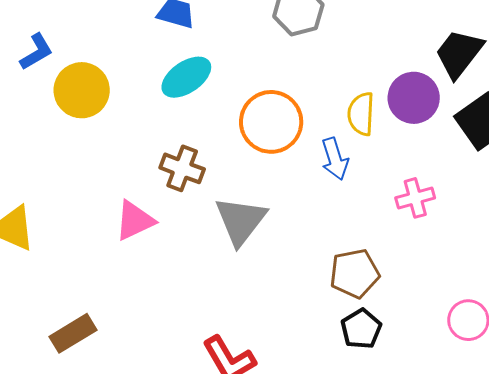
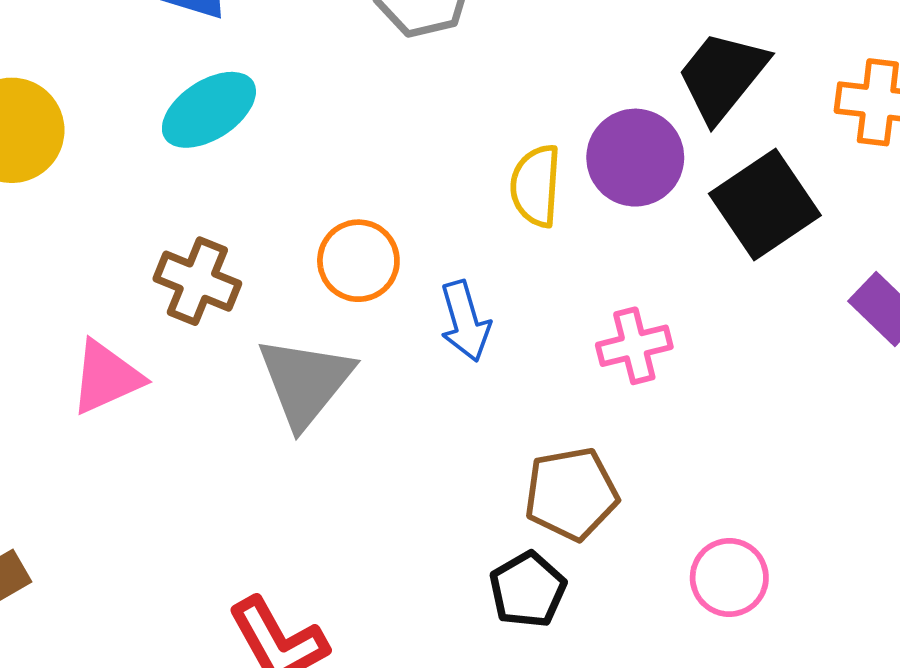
orange circle: (271, 122) -> (358, 261), moved, size x0.7
blue arrow: (335, 159) -> (465, 321), moved
brown pentagon: (355, 273) -> (571, 494), moved

